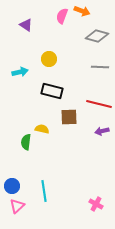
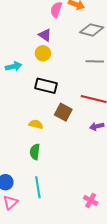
purple triangle: (26, 25) -> (45, 35), moved
brown square: (69, 117) -> (63, 112), turned 30
green semicircle: (26, 142) -> (35, 152), moved

